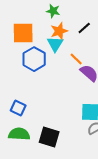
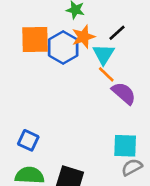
cyan triangle: (55, 44) -> (104, 54), moved
blue hexagon: (34, 59) -> (63, 48), moved

